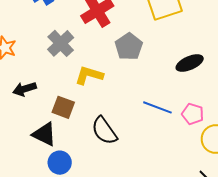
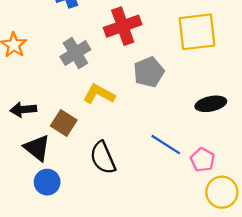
black arrow: (25, 89) -> (23, 110), moved

